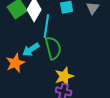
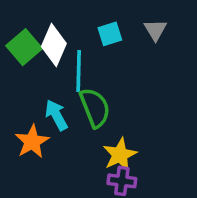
cyan arrow: (31, 50) -> (56, 115), turned 102

